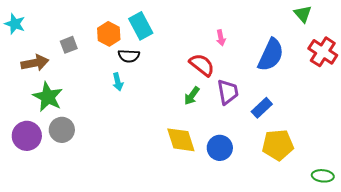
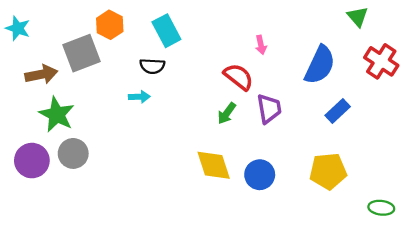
orange hexagon: (109, 34) -> (110, 25), moved
gray square: (69, 45) -> (81, 53), size x1.8
cyan arrow: (118, 82) -> (139, 97), turned -78
blue rectangle: (262, 108) -> (338, 111), moved

